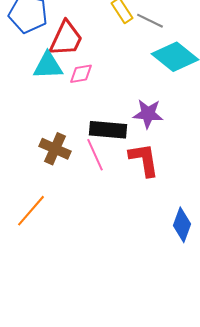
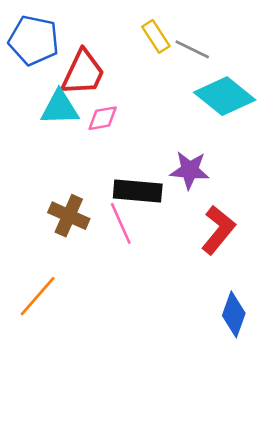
red L-shape: (144, 160) -> (218, 230), moved, turned 48

